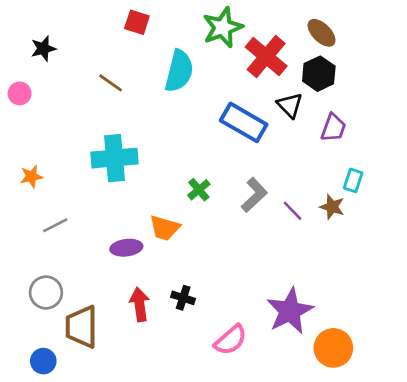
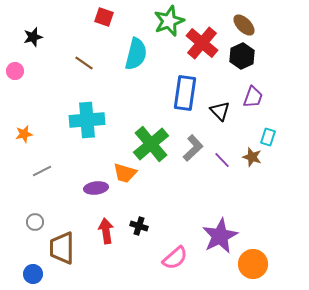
black triangle: (290, 105) -> (220, 111), moved
blue rectangle: (244, 122) -> (185, 93), turned 68
green cross: (199, 190) -> (151, 144), size x2.0
gray circle: (46, 293) -> (35, 222), size x0.7

